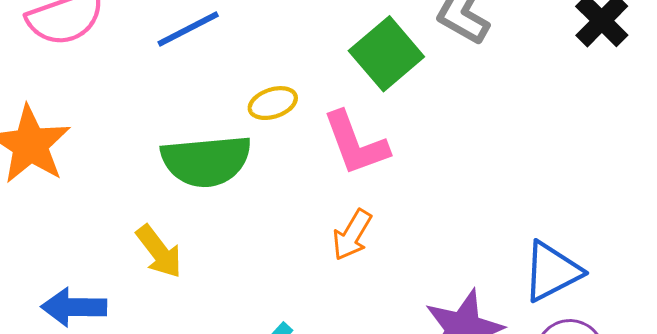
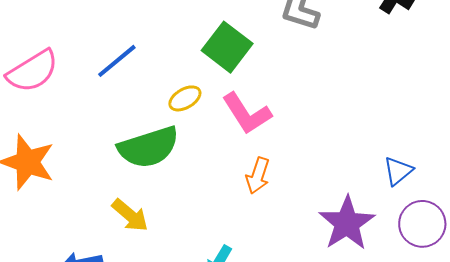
green square: (386, 54) -> (227, 47), moved
blue triangle: (552, 271) -> (398, 171), size x0.7

